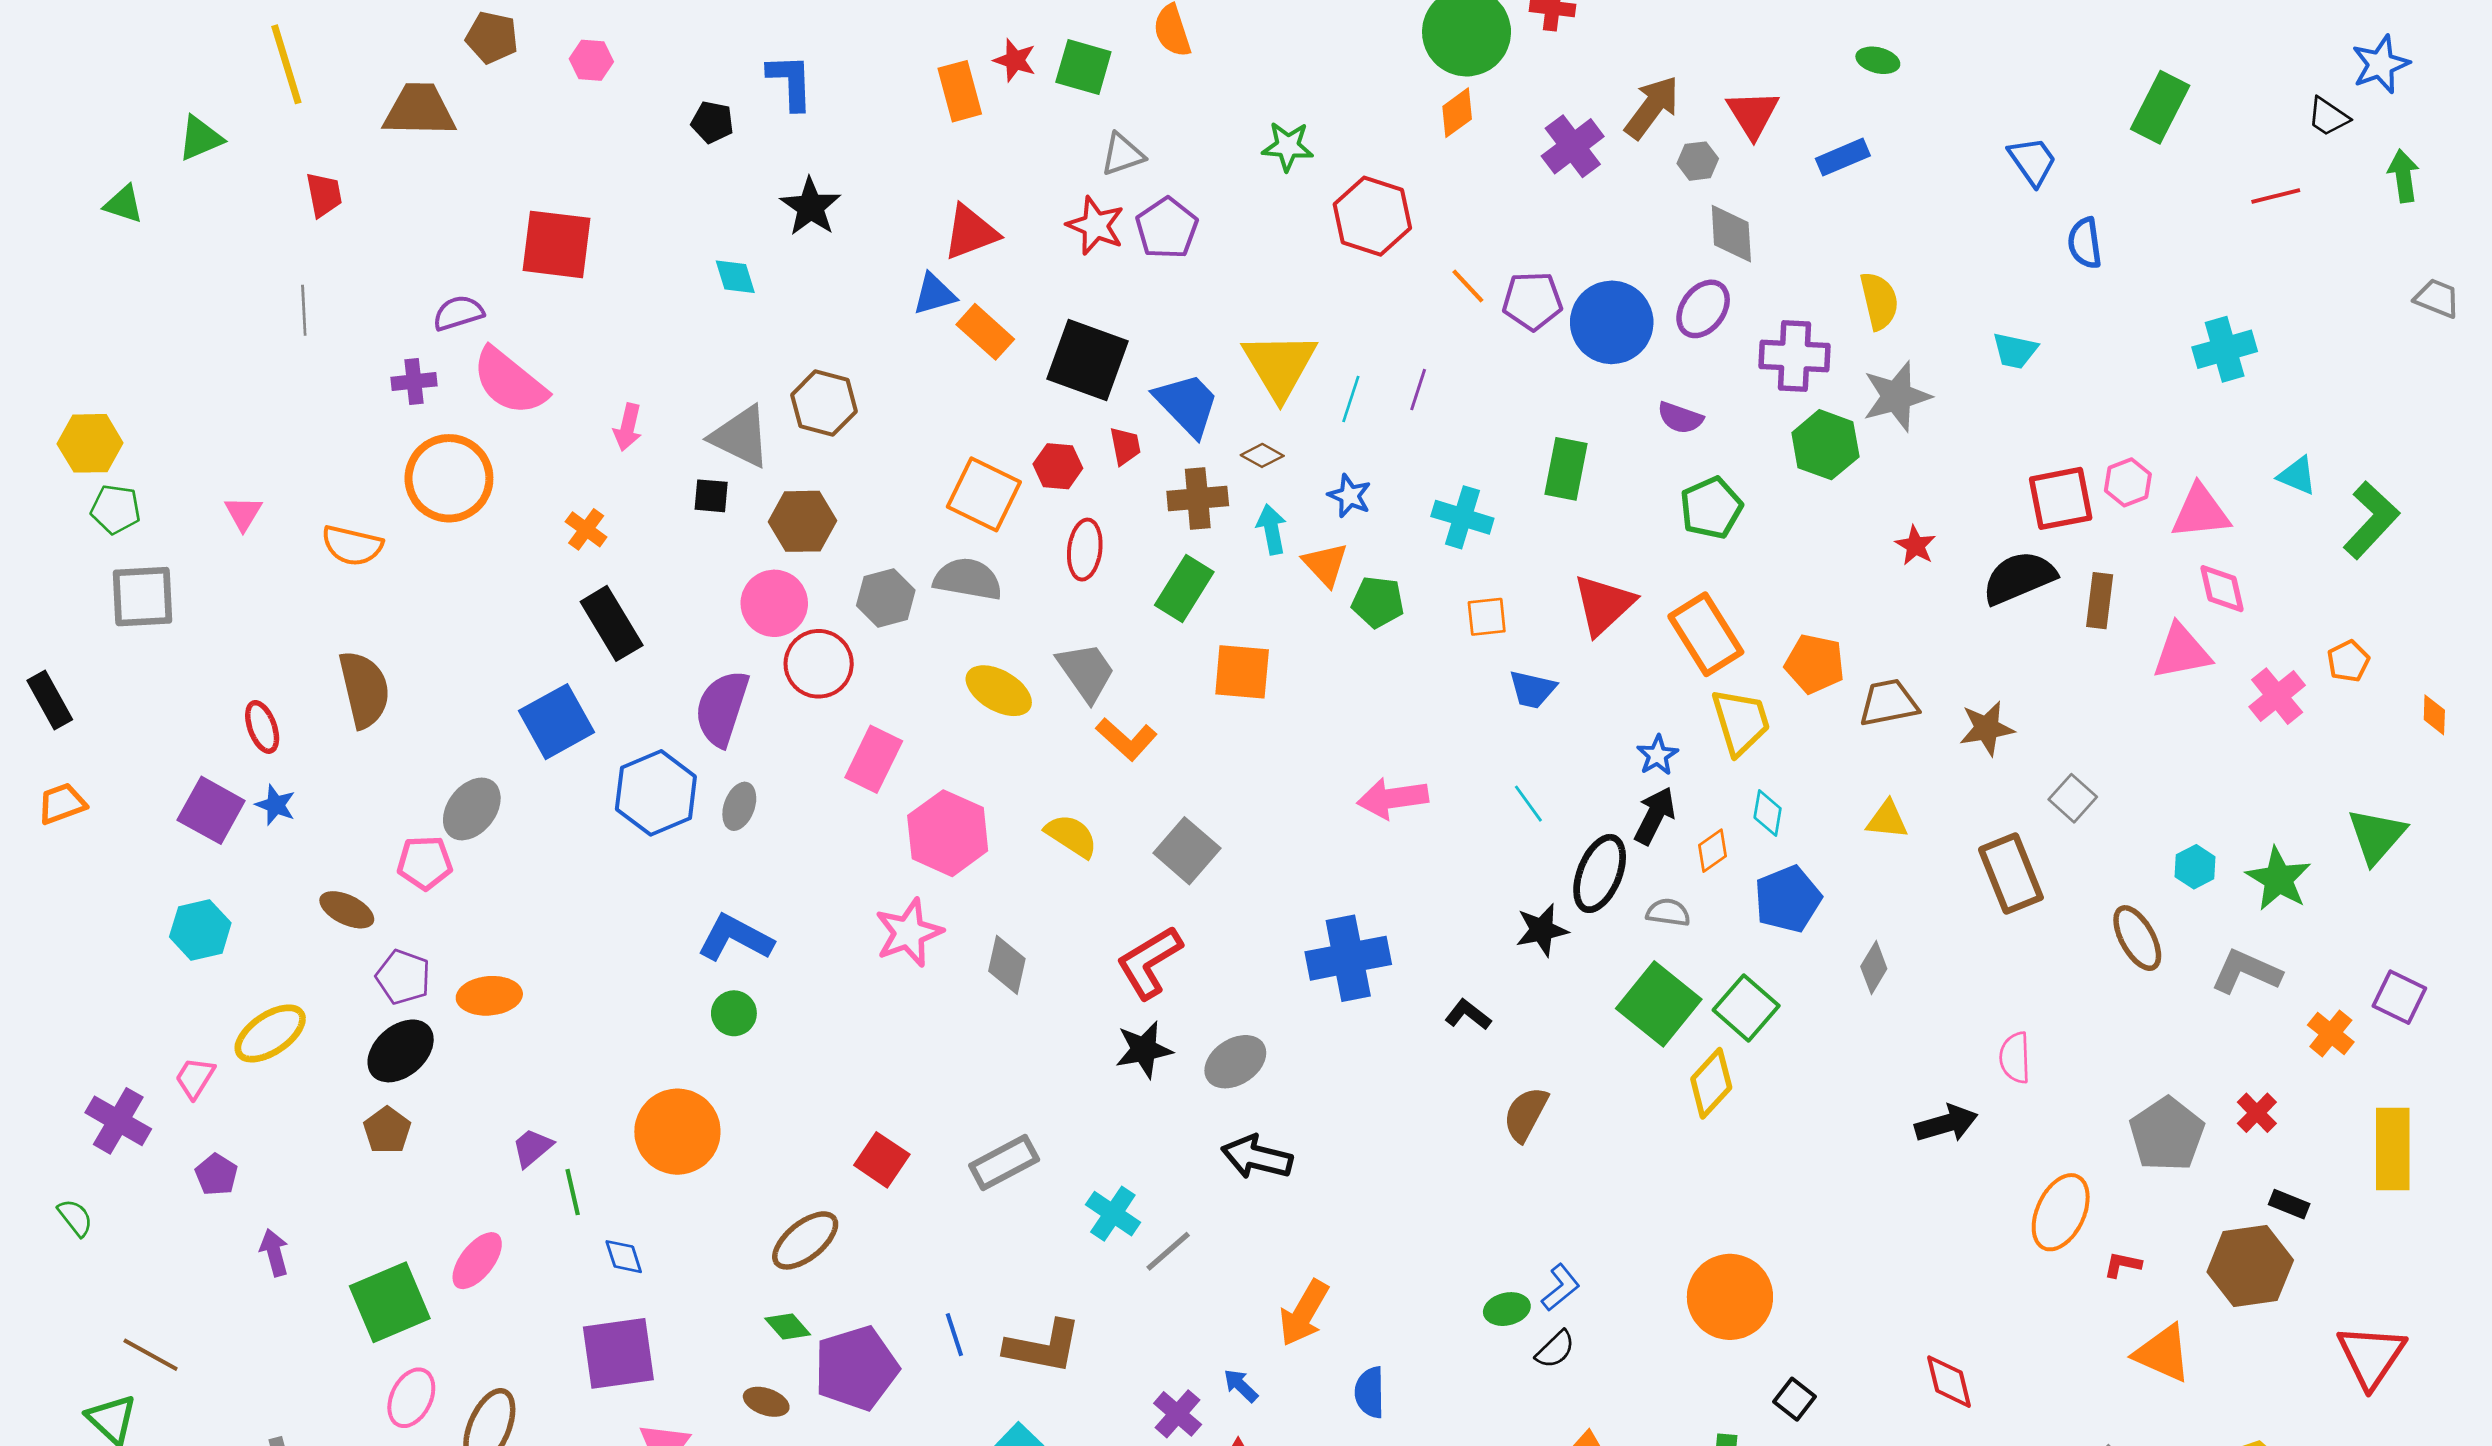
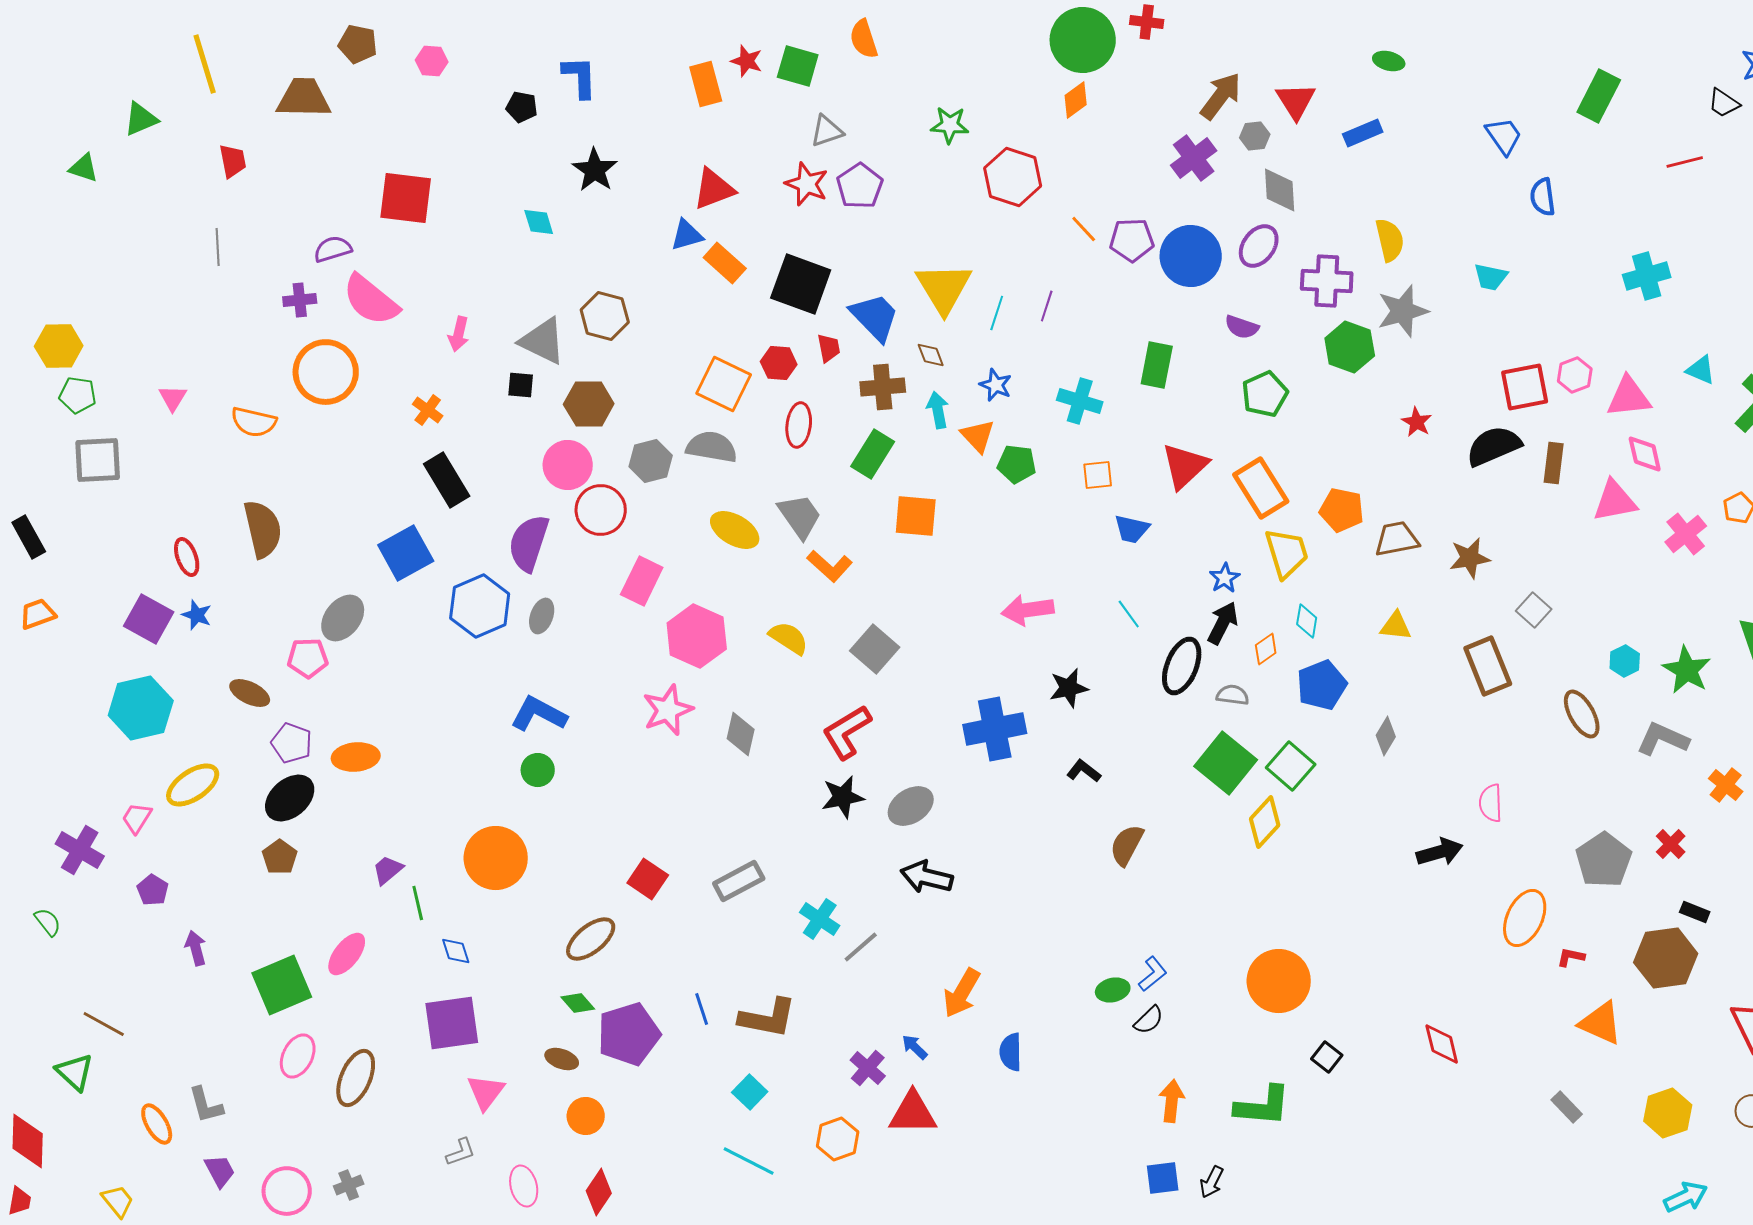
purple cross: (1573, 146) -> (1194, 158), moved
brown diamond: (1262, 455) -> (931, 355), turned 40
cyan hexagon: (200, 930) -> (141, 708), size x1.4
black star: (1542, 930) -> (1069, 688), moved

